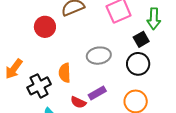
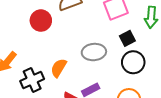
black square: (141, 39) -> (127, 38), moved
orange semicircle: (65, 73) -> (59, 68), turned 30

